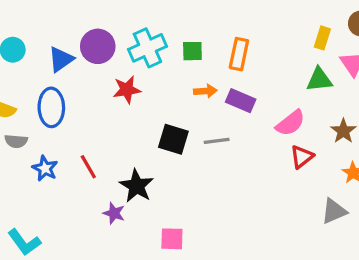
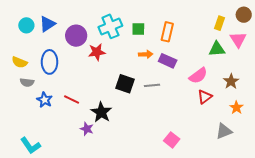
purple circle: (98, 46) -> (76, 36), moved
blue triangle: (61, 59) -> (47, 24), moved
red line: (88, 167) -> (72, 100), turned -35
pink square: (172, 239) -> (172, 140), moved, turned 35

